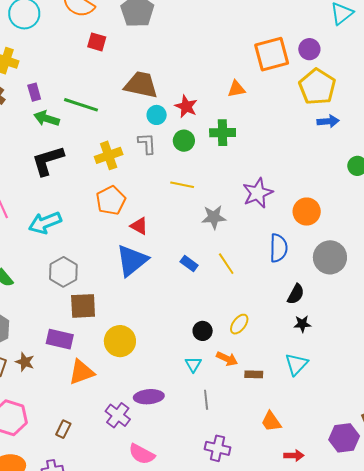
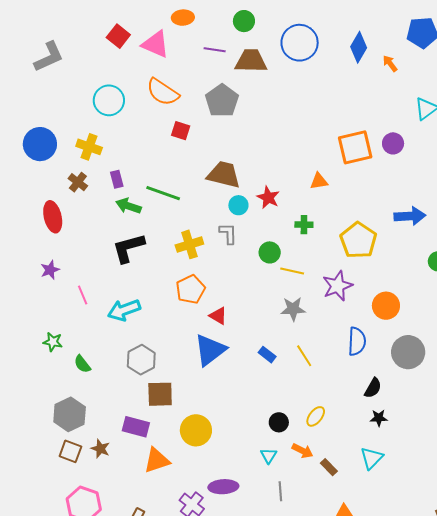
yellow pentagon: (317, 87) -> (358, 240), moved
blue arrow: (328, 121) -> (410, 216), size x1.4
green cross: (223, 133) -> (304, 225), size x0.7
green circle: (184, 141) -> (270, 252), moved
yellow line: (182, 185) -> (292, 271), moved
brown rectangle: (254, 374) -> (329, 467), turned 42

